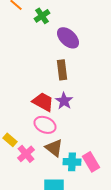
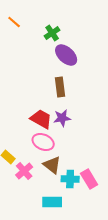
green cross: (42, 16) -> (52, 33), moved
purple star: (64, 101) -> (62, 118), turned 30

